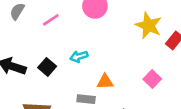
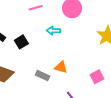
cyan arrow: (79, 56) -> (53, 31), moved

